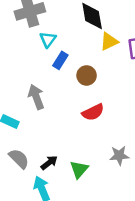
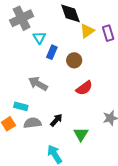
gray arrow: (36, 97) -> (38, 84), turned -30
gray semicircle: (19, 159) -> (32, 123), moved, turned -42
black arrow: (49, 163) -> (56, 120), moved

